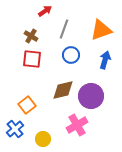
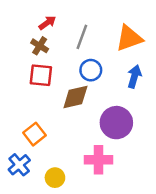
red arrow: (45, 11) -> (47, 23), moved
brown diamond: (63, 90) -> (75, 97), moved
pink cross: (77, 125) -> (98, 160), turned 30

